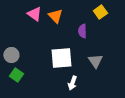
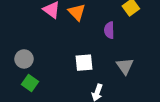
white square: (61, 58) -> (84, 63), size x0.7

